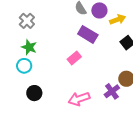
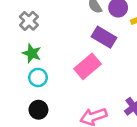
pink rectangle: (74, 58) -> (87, 66), size x1.5
cyan circle: (24, 66) -> (38, 77), moved

